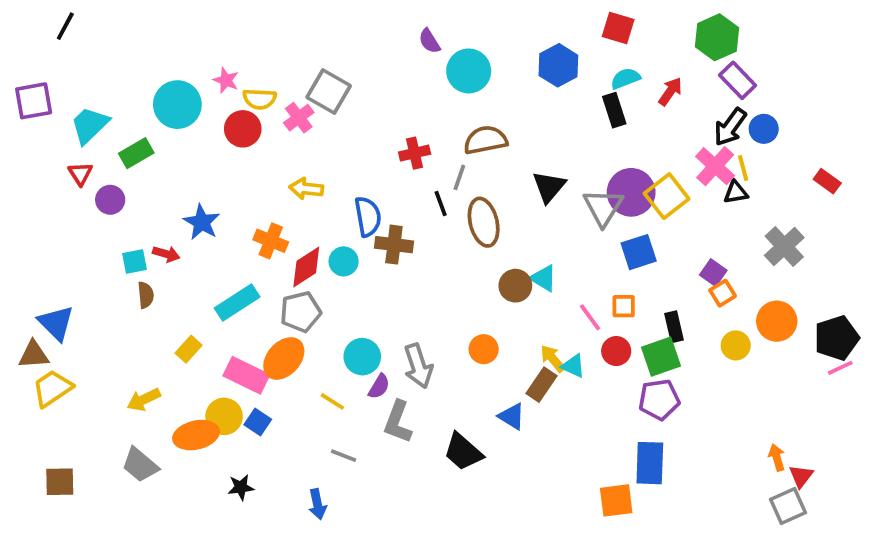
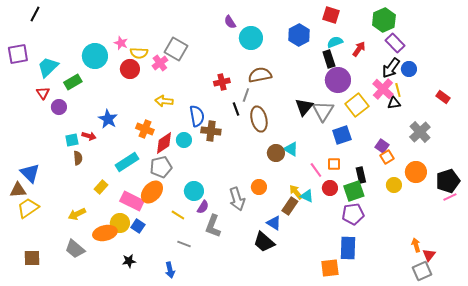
black triangle: (549, 187) -> (304, 107), moved
purple circle: (631, 192) -> (338, 80), moved
gray arrow: (418, 366) -> (237, 199), moved
black trapezoid: (463, 452) -> (264, 242), moved

